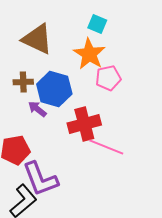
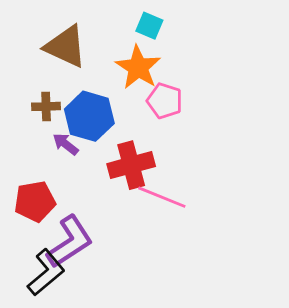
pink pentagon: (108, 78) -> (165, 101), turned 30
purple L-shape: (40, 179) -> (70, 242), turned -102

